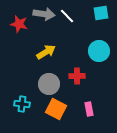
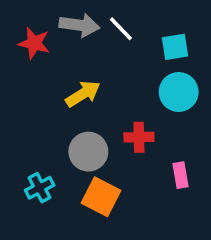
cyan square: (101, 13) -> (175, 47), moved
cyan cross: (22, 104) -> (40, 188), turned -35
pink rectangle: (89, 109) -> (180, 175), moved

